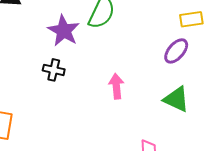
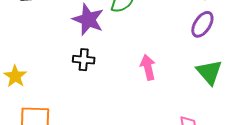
green triangle: (176, 99) -> (209, 72), turned 32

